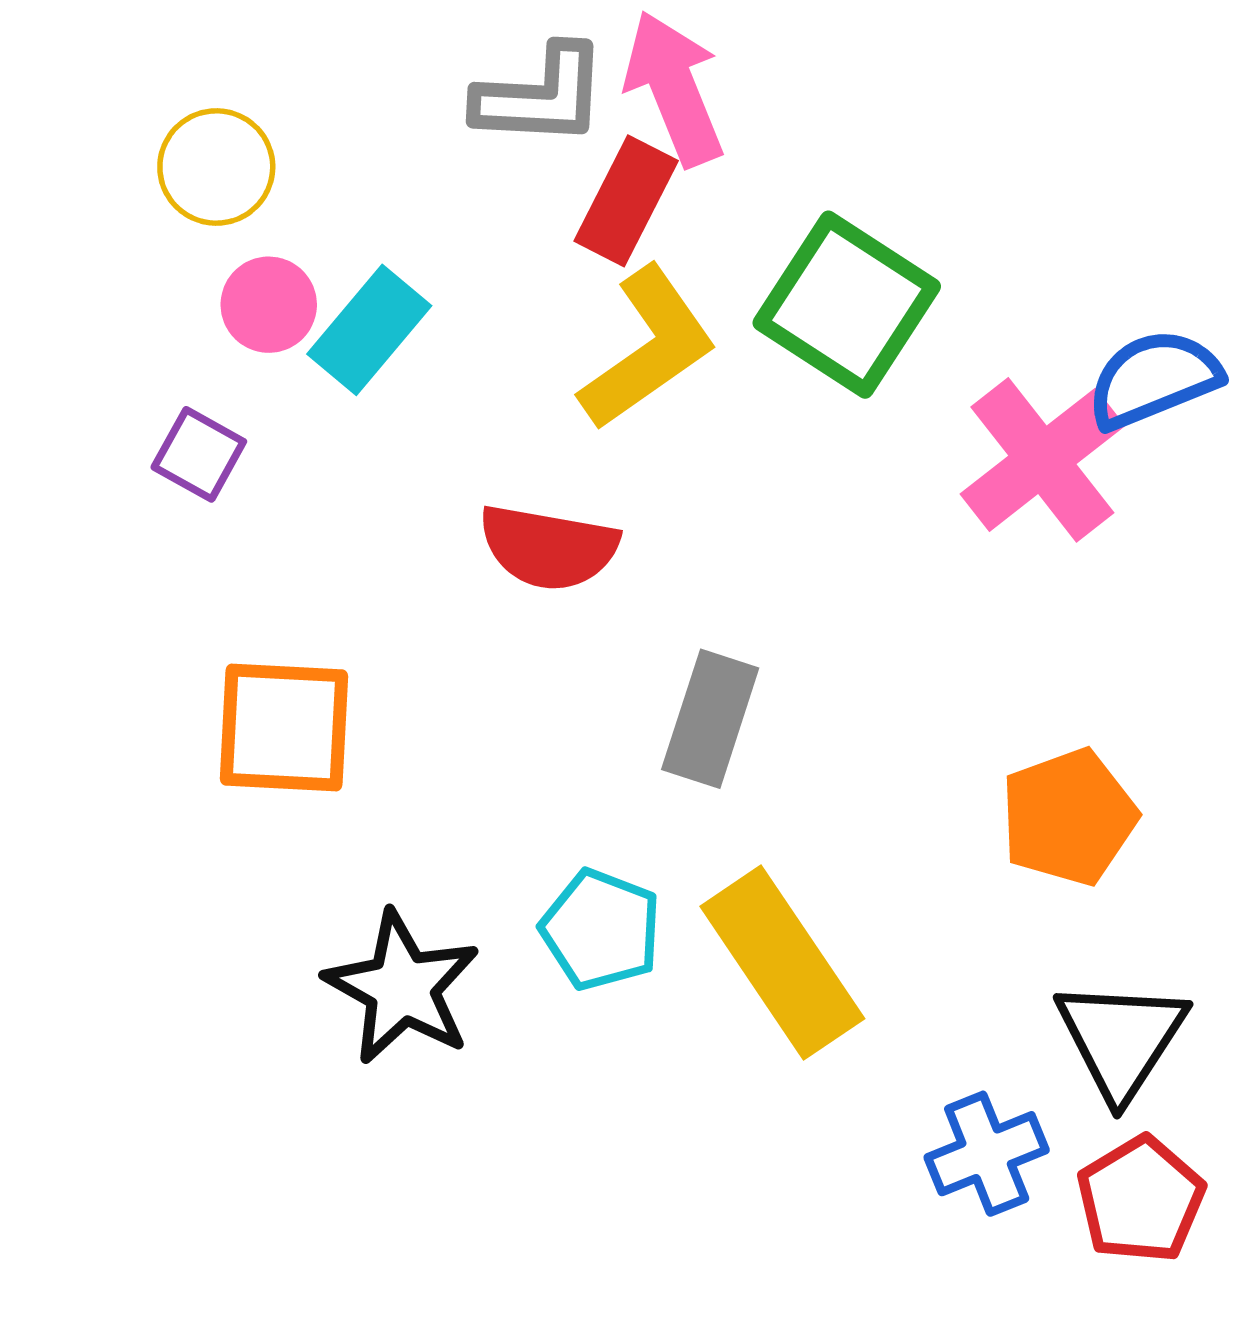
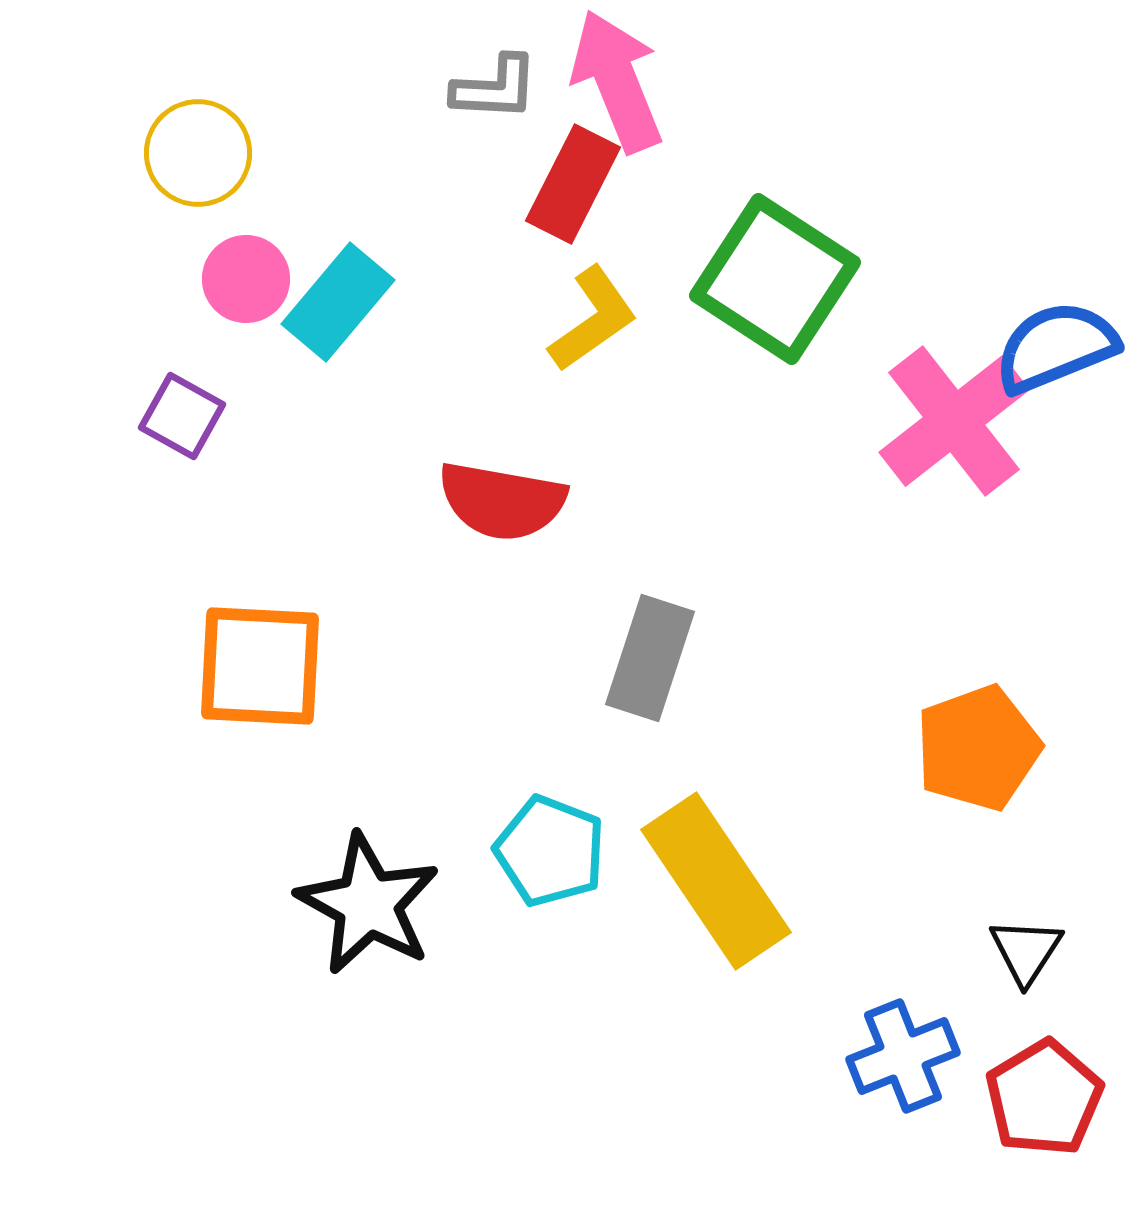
gray L-shape: (541, 96) -> (495, 88), size x0.7
yellow L-shape: (648, 348) -> (593, 319), size x0.7
black triangle: (1121, 1039) -> (1026, 951), size x0.6

